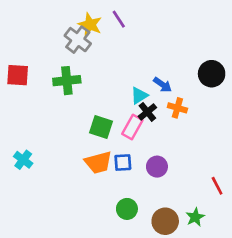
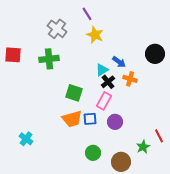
yellow star: (90, 25) -> (95, 35), moved
pink rectangle: (132, 127) -> (104, 101), moved
cyan cross: (23, 160) -> (26, 139), moved
green star: (195, 217) -> (143, 147), moved

